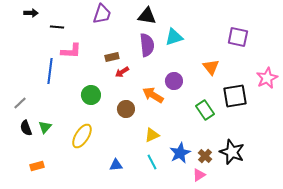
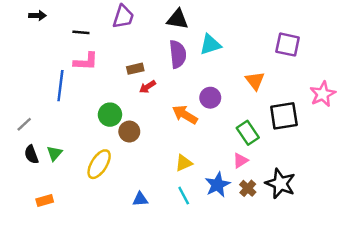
black line: (57, 27) -> (81, 32), moved
brown circle: (126, 109) -> (129, 132), moved
pink triangle: (199, 175) -> (240, 161), moved

